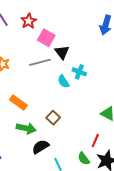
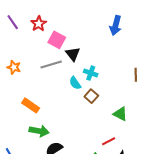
brown square: (53, 118) -> (91, 96), moved
red line: (95, 141) -> (109, 141), turned 40

